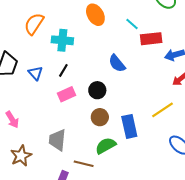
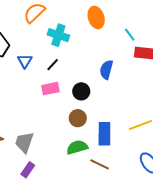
blue semicircle: (117, 63) -> (106, 70), turned 42
gray trapezoid: (57, 140) -> (24, 142), moved
brown line: (84, 164) -> (100, 164), moved

